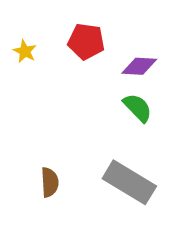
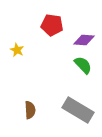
yellow star: (25, 51) -> (17, 50), moved

